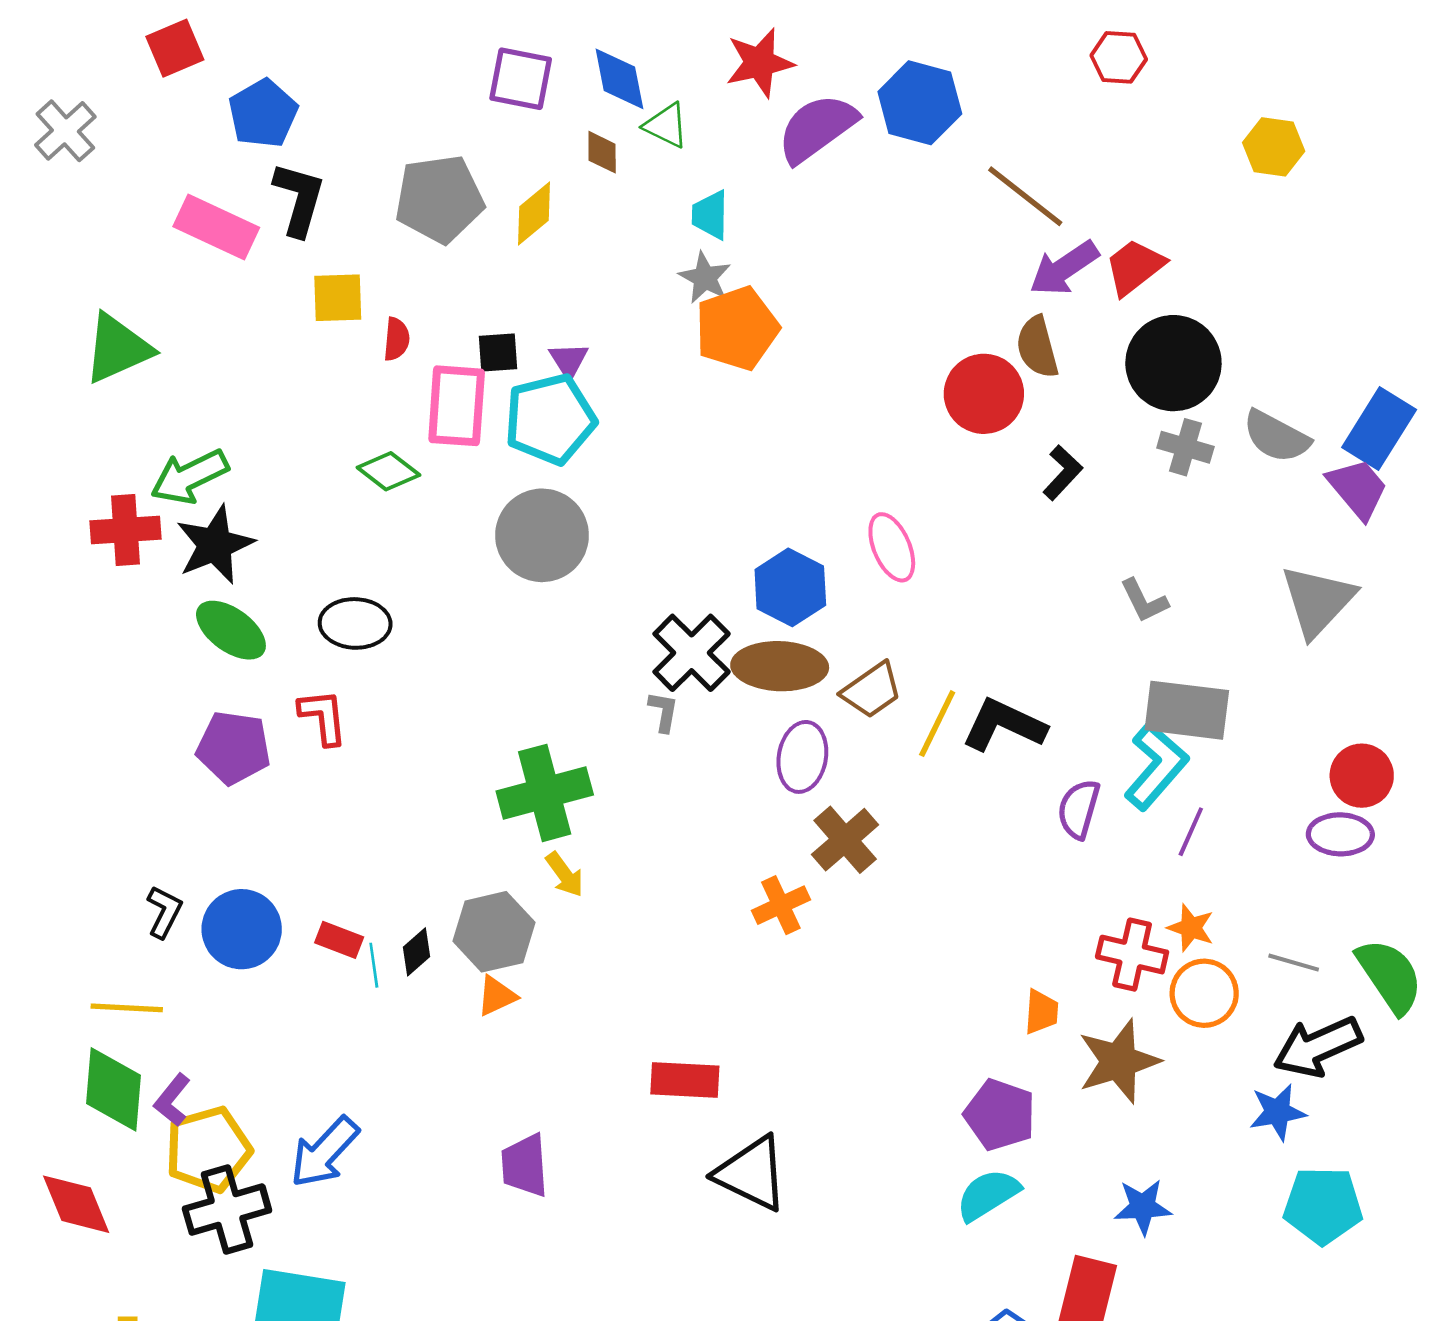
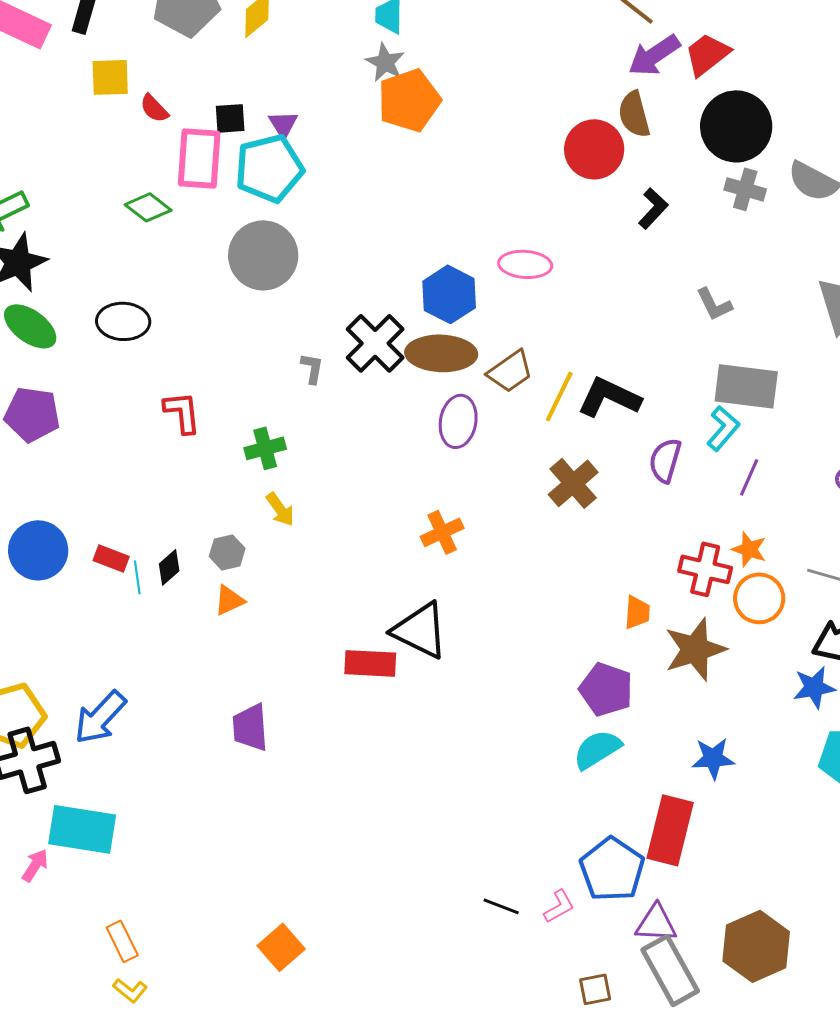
red semicircle: (396, 339) -> (154, 108), turned 132
pink ellipse: (892, 547) -> (525, 264), turned -63
gray L-shape: (663, 712) -> (312, 368), moved
red L-shape: (323, 717) -> (182, 412), moved
cyan L-shape: (1156, 766) -> (723, 428), size x0.7
green cross: (545, 793) -> (265, 448), size x0.6
brown cross: (845, 840) -> (573, 483), moved
gray hexagon: (494, 932) -> (227, 552), size x0.6
black triangle: (752, 1173) -> (420, 630), moved

